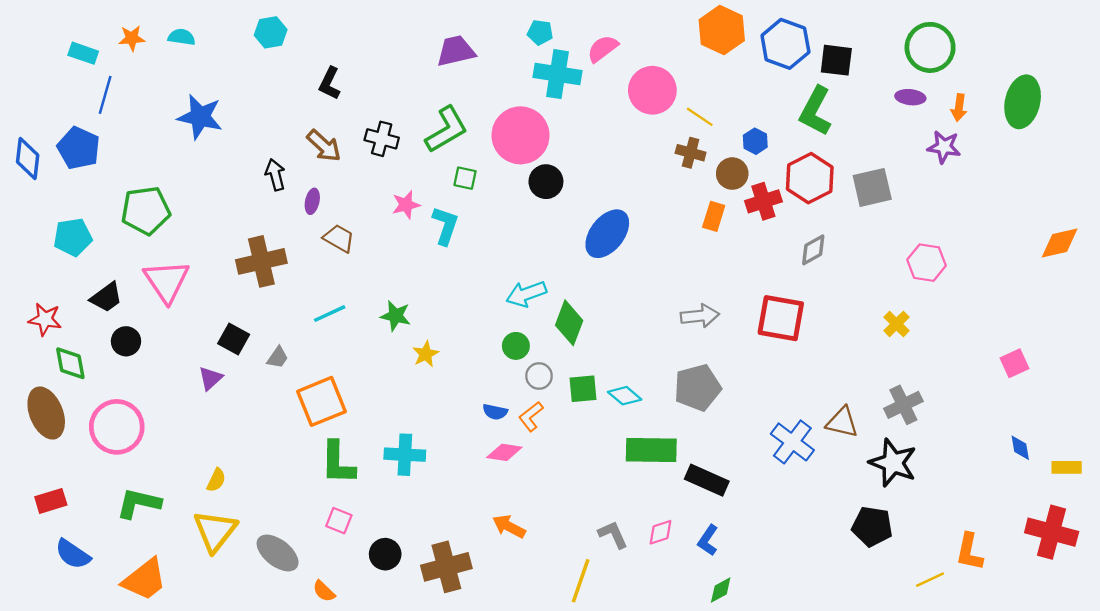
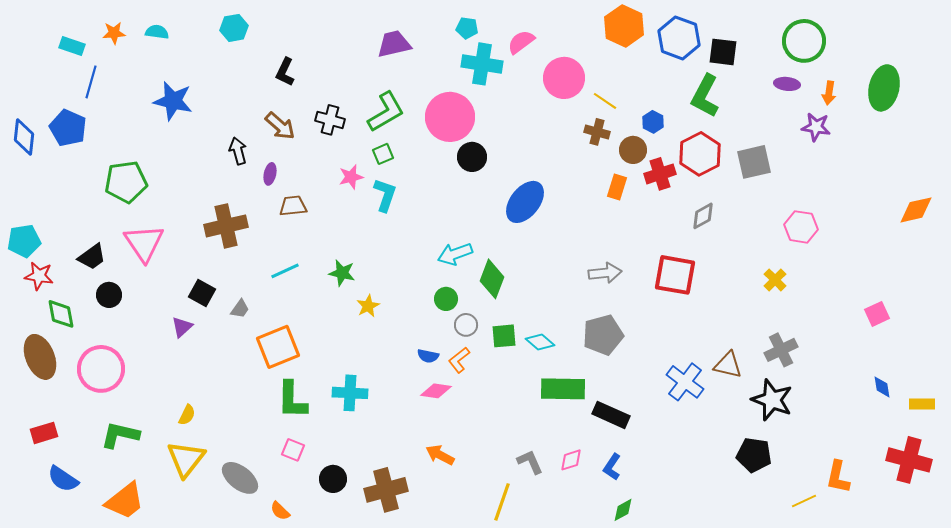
green square: (465, 178) -> (383, 154), moved, turned -35
cyan pentagon: (73, 237) -> (24, 241), moved
brown trapezoid: (339, 238) -> (293, 206), turned -36

